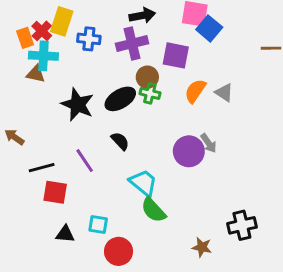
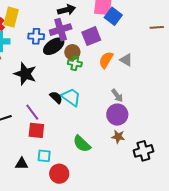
blue cross: (89, 39) -> (36, 36), moved
purple square: (176, 55) -> (91, 36), turned -30
black ellipse: (120, 99) -> (54, 46), moved
purple circle: (189, 151) -> (117, 115), moved
cyan trapezoid: (143, 183) -> (71, 97), moved
red square: (55, 192) -> (36, 130), moved
brown star: (202, 247) -> (118, 137), moved

